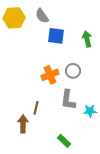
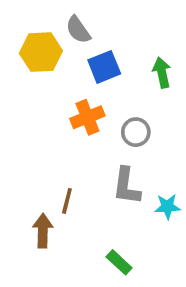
yellow hexagon: (14, 18) -> (41, 52), moved
blue square: (56, 36) -> (104, 67), turned -30
orange cross: (50, 75) -> (87, 117), moved

